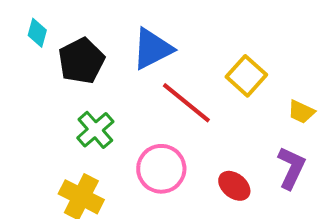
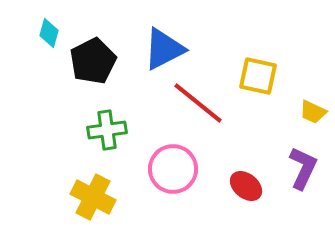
yellow square: (246, 76) -> (258, 76), turned -30
green cross: (95, 130) -> (107, 130), turned 33

